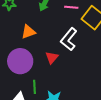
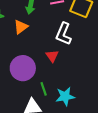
orange triangle: (28, 32) -> (21, 27), moved

